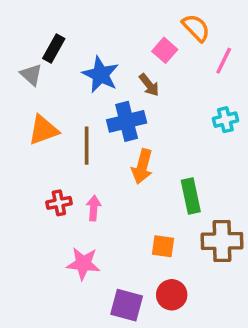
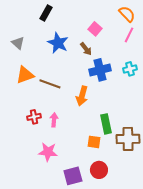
orange semicircle: (196, 28) -> (127, 14), moved
black rectangle: (54, 49) -> (46, 13), moved
blue cross: (127, 121) -> (100, 70), moved
brown line: (87, 146) -> (50, 84), turned -70
green rectangle: (191, 196) -> (106, 124), moved
purple square: (127, 305) -> (73, 176), turned -30

